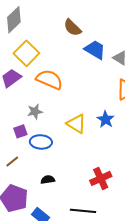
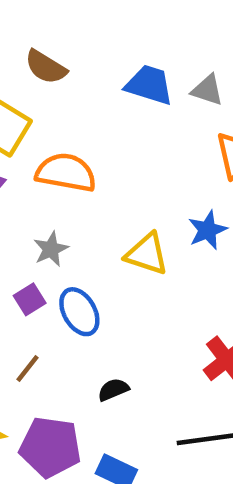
brown semicircle: (72, 28) -> (46, 67), moved
blue star: (106, 119) -> (207, 230), turned 30
blue ellipse: (41, 142) -> (79, 312), turned 70

